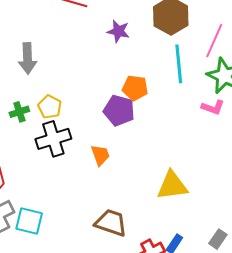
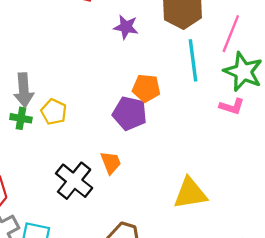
gray arrow: (28, 58) -> (24, 90), moved
green cross: (19, 112) -> (21, 118), turned 30
black cross: (53, 139) -> (74, 181), moved, turned -32

